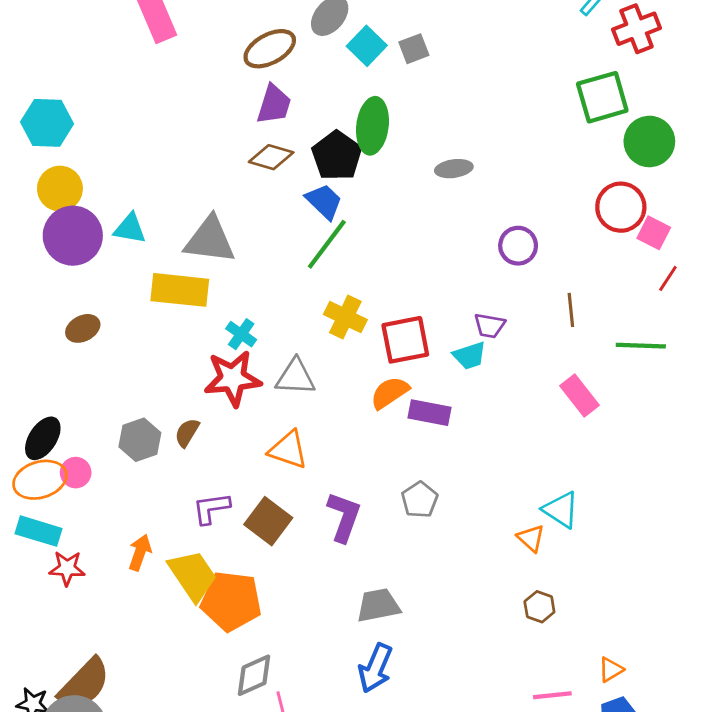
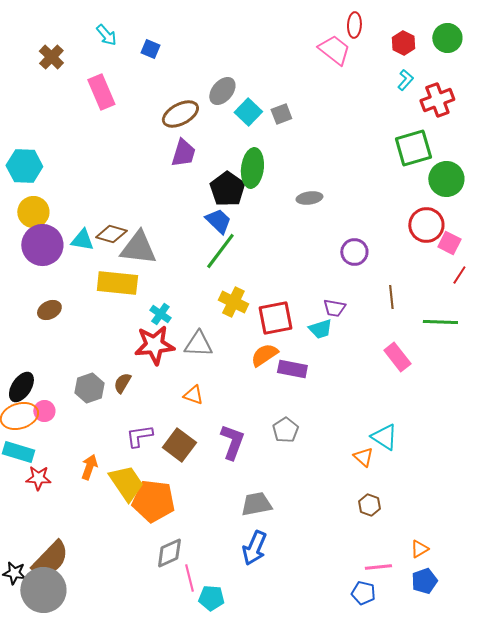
brown diamond: (271, 157) -> (111, 234), moved
orange triangle: (288, 450) -> (193, 395), size x0.7

